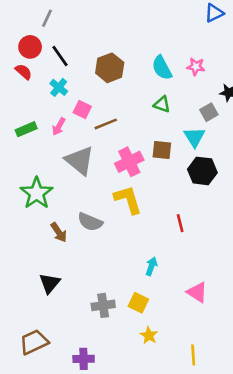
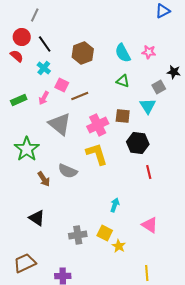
black hexagon: (202, 171) -> (138, 143), moved
red line: (180, 223) -> (149, 172), moved
black triangle: (50, 283) -> (37, 218), turned -36
yellow star: (149, 335) -> (119, 246), moved

